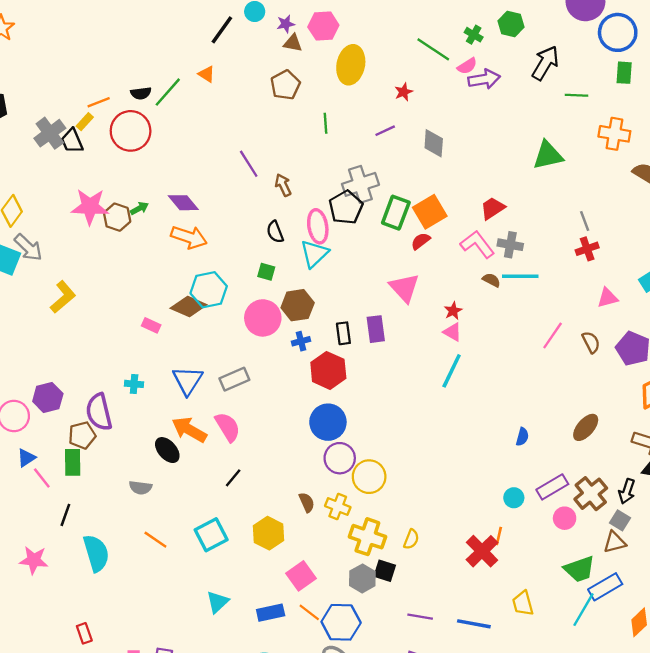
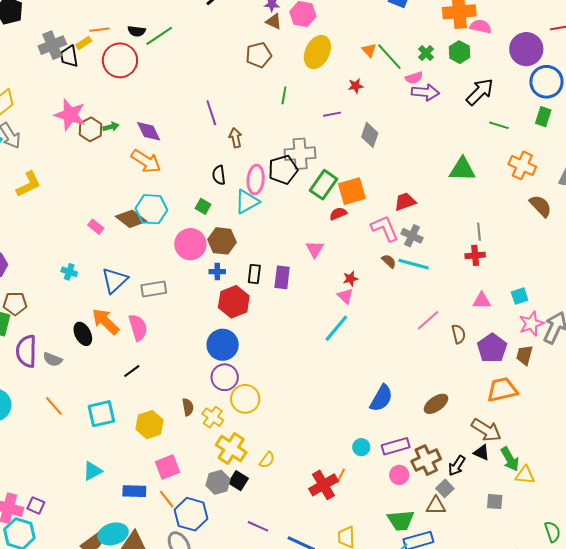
orange triangle: (206, 74) -> (369, 50), moved
pink triangle: (404, 288) -> (315, 249), size x0.7
purple semicircle: (99, 412) -> (26, 351), moved
blue semicircle: (522, 437) -> (381, 398), size x1.8

